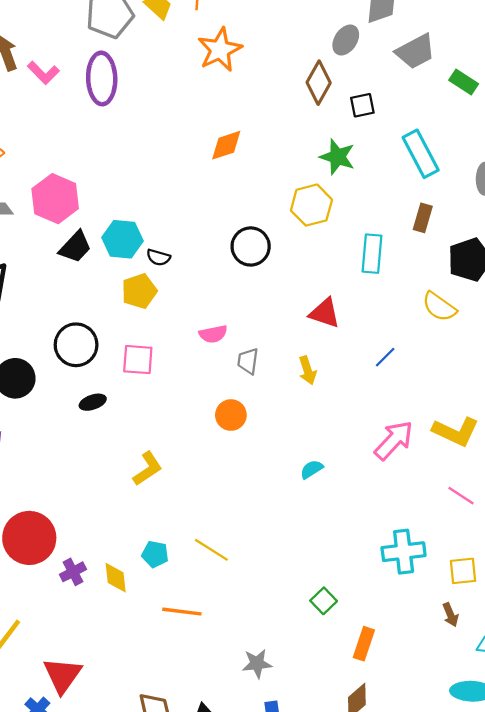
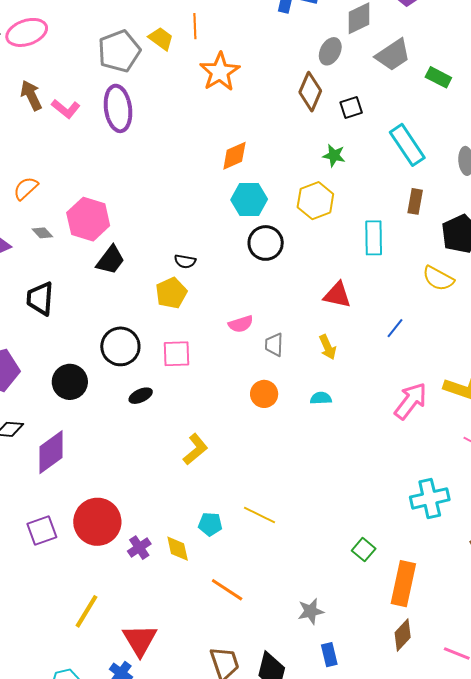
green star: (337, 157) -> (334, 155), size x0.7
cyan hexagon: (122, 239) -> (249, 199), moved
cyan semicircle: (312, 469) -> (321, 398), moved, turned 35
orange line: (182, 612) -> (227, 590), moved, turned 32
orange rectangle: (364, 644) -> (403, 584), size x1.5

